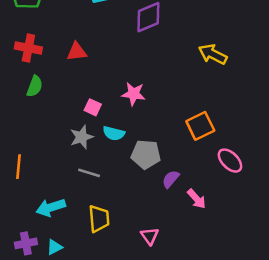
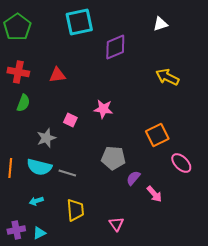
cyan semicircle: (114, 133) -> (39, 167), moved, size x1.4
gray star: (82, 137) -> (46, 138), moved
cyan arrow: (51, 208) -> (36, 201), size x0.6

